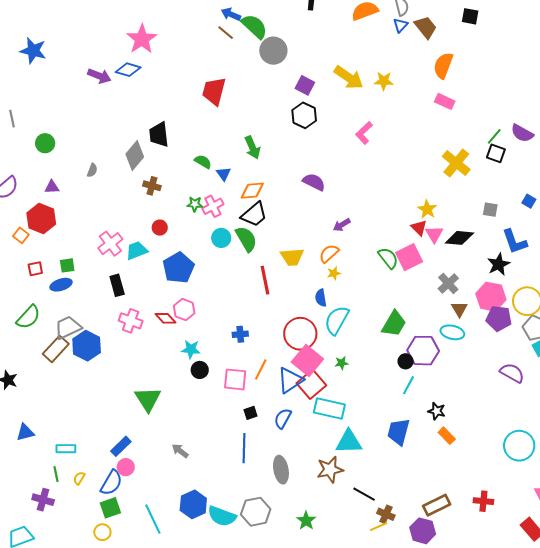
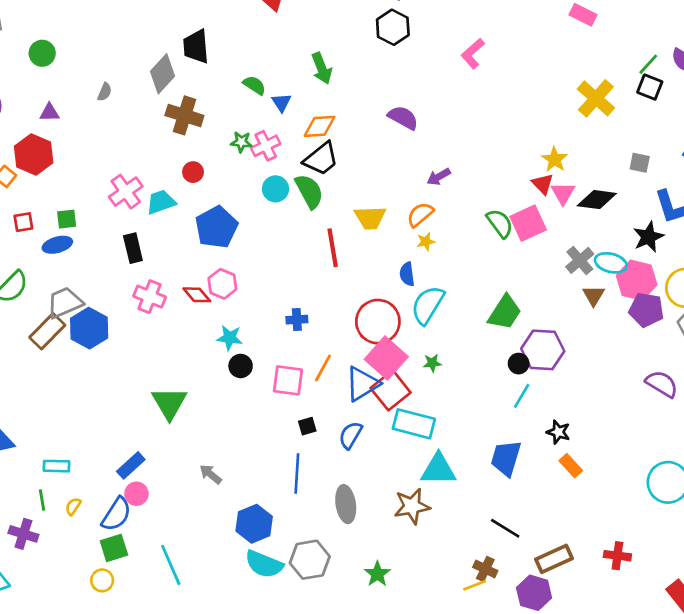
brown cross: (152, 186) -> (184, 115), size x1.5
cyan ellipse: (452, 332) -> (611, 263), moved
black line: (364, 494) -> (505, 528), moved
blue hexagon: (193, 504) -> (254, 524), moved

